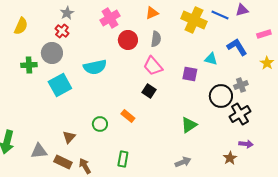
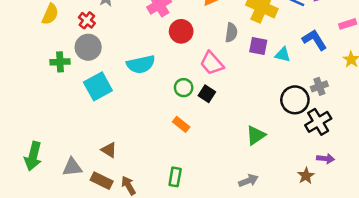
red cross: (62, 31) -> (87, 20), moved
gray semicircle: (156, 39) -> (231, 33), moved
purple square: (190, 74) -> (258, 46), moved
green circle: (100, 124) -> (184, 88), moved
brown triangle: (69, 137) -> (109, 150), turned -40

